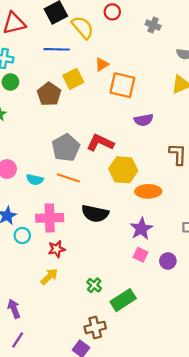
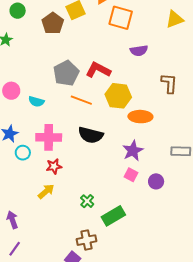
orange line: (68, 178) -> (81, 100), moved

